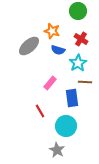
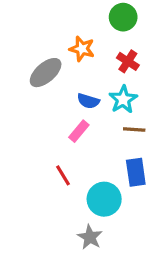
blue semicircle: (58, 50) -> (88, 101), moved
blue rectangle: (72, 98) -> (136, 172), moved

